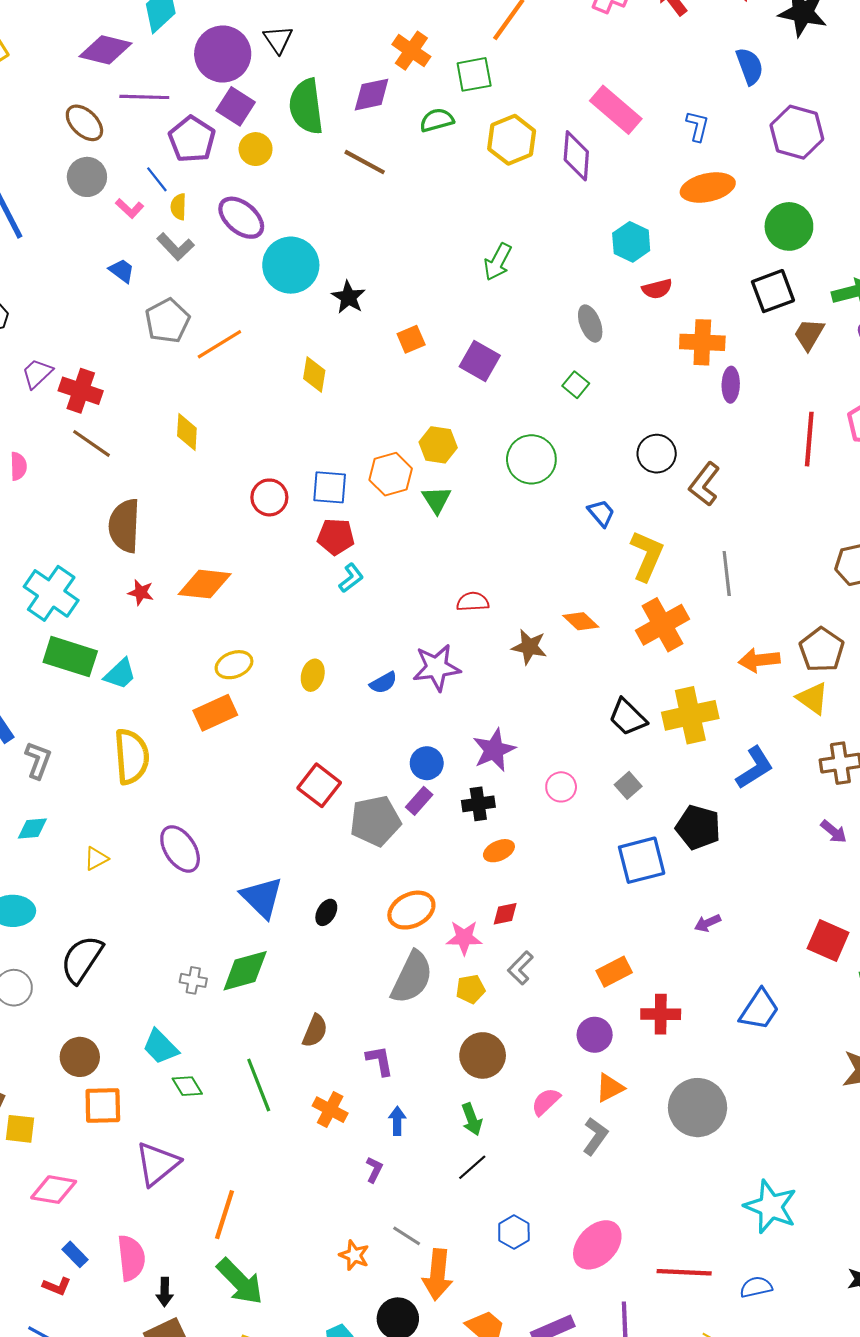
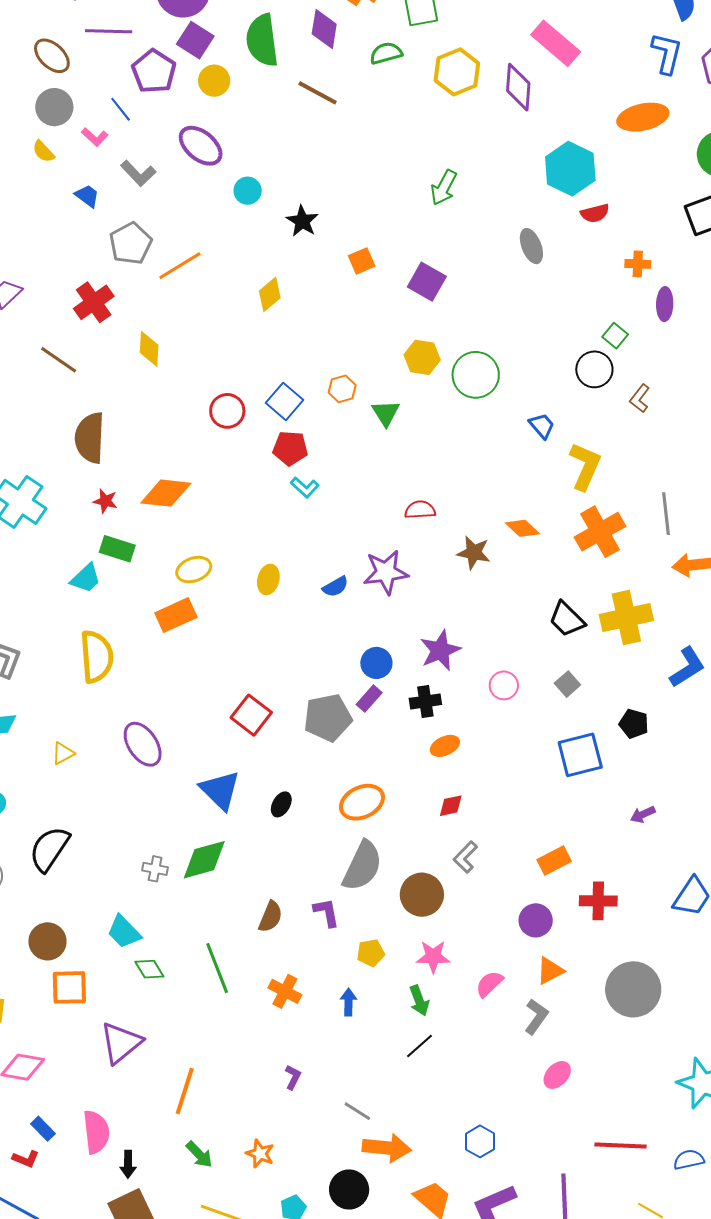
purple diamond: (372, 95) -> (324, 29), turned -69
blue L-shape: (698, 126) -> (667, 53), moved, size x1.4
yellow semicircle: (178, 207) -> (43, 151), moved, turned -45
cyan hexagon: (631, 242) -> (570, 169), size x1.4
cyan circle: (291, 265) -> (248, 191), size x0.5
orange cross: (702, 342) -> (638, 264), size x0.6
yellow diamond: (314, 375) -> (270, 294), turned 40
green square: (576, 385) -> (615, 336), moved
red cross: (81, 391) -> (94, 302), moved, turned 36
yellow hexagon: (438, 445) -> (422, 357), moved
orange hexagon: (391, 474) -> (342, 389), size x0.7
brown L-shape: (704, 484) -> (640, 398), size x0.7
blue square: (330, 487) -> (284, 401), turned 36
gray line: (727, 574) -> (666, 514), moved
cyan L-shape: (351, 578) -> (305, 487), turned 80
green rectangle: (70, 657) -> (117, 549), moved, size x0.7
red square: (319, 785) -> (251, 715), moved
black pentagon: (698, 827) -> (634, 724), size x0.7
pink star: (464, 938) -> (433, 957), moved
yellow pentagon: (471, 989) -> (371, 953), moved
brown circle: (483, 1055) -> (422, 895), moved
purple L-shape: (380, 1061) -> (327, 912), moved
purple L-shape: (374, 1170) -> (293, 1077), moved
blue hexagon: (514, 1232) -> (480, 1141), moved
pink ellipse: (597, 1245) -> (557, 1075), moved, size x0.6
orange star: (354, 1255) -> (260, 1154), moved
orange arrow: (438, 1275) -> (387, 1148), turned -90
green arrow: (240, 1282) -> (199, 1154), size x0.6

